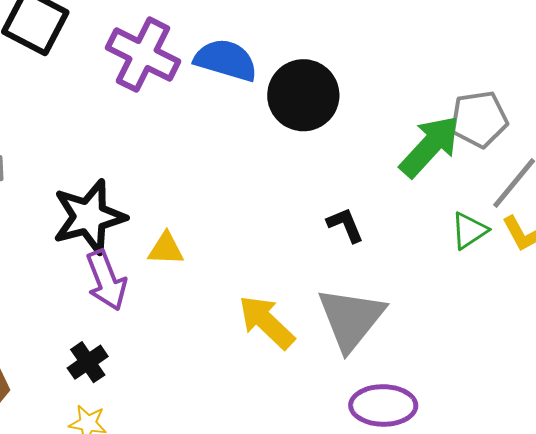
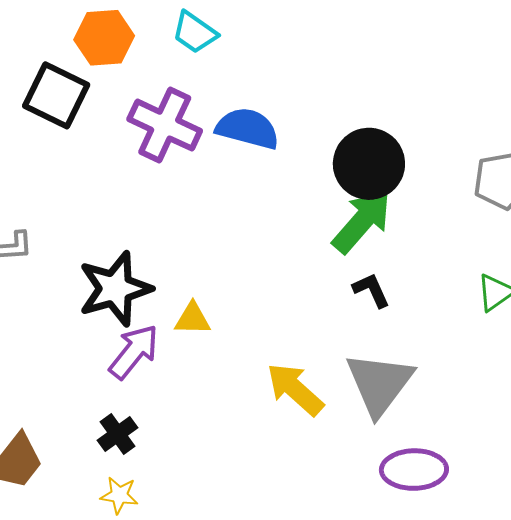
black circle: (303, 95) -> (369, 164), moved
green arrow: (430, 146) -> (362, 221), moved
purple arrow: (106, 280) -> (134, 352), turned -118

